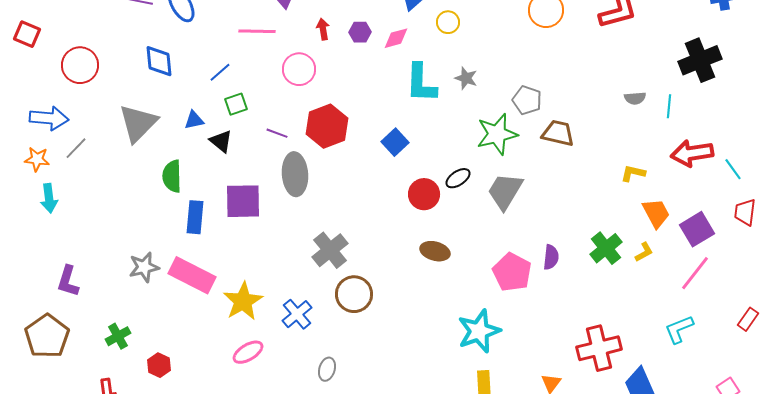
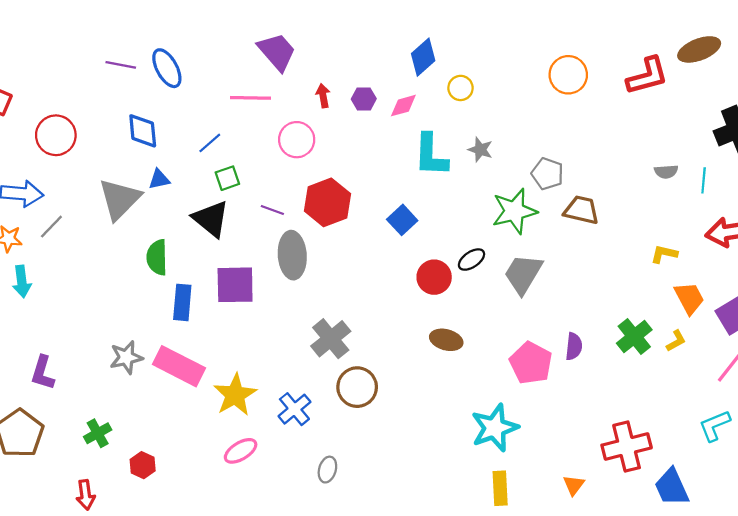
blue triangle: (194, 120) -> (159, 179), moved
black triangle: (221, 141) -> (211, 219), size x1.5

